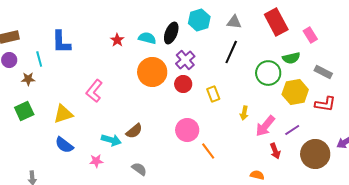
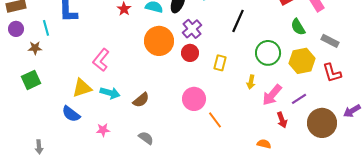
green semicircle: (291, 58) -> (298, 27), turned 72
green circle: (268, 73) -> (268, 53), moved
yellow rectangle: (213, 94) -> (220, 63), turned 35
red L-shape: (325, 104) -> (332, 73), turned 65
yellow triangle: (63, 114) -> (82, 88), moved
cyan arrow: (111, 140) -> (110, 93), moved

